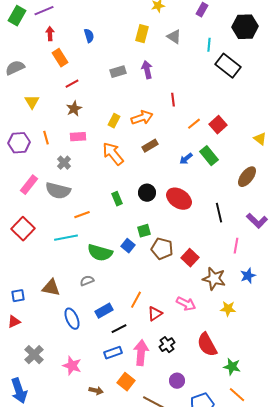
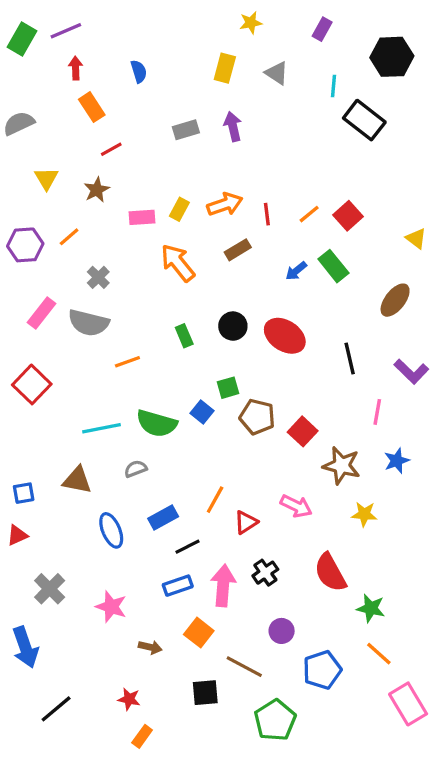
red line: (173, 100) -> (267, 214), moved
brown star: (74, 109) -> (97, 190), moved
pink rectangle: (78, 137) -> (142, 217), moved
orange line: (46, 138) -> (69, 237), turned 64
cyan line: (66, 238) -> (101, 428), moved

